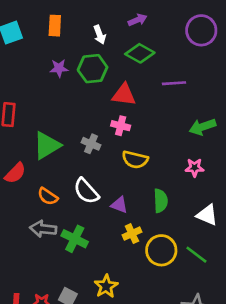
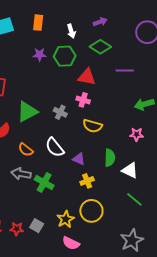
white triangle: (207, 215) -> (130, 170), moved
yellow circle: (161, 250) -> (91, 211), moved

